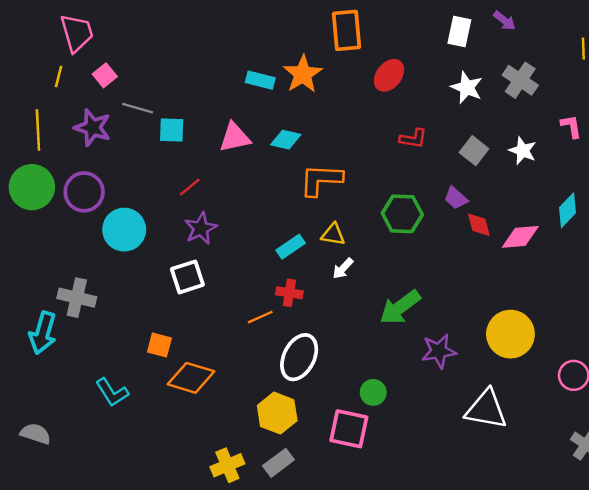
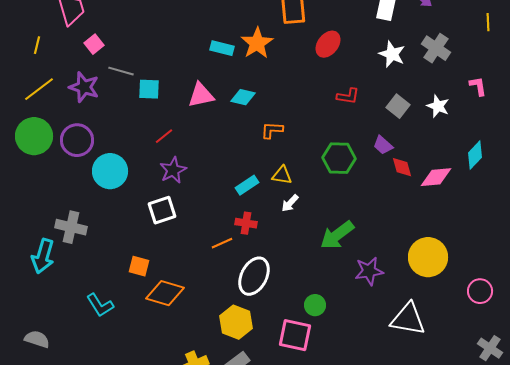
yellow line: (59, 77) -> (37, 45), moved
yellow line: (38, 130) -> (39, 89), turned 56
orange L-shape: (321, 180) -> (272, 130), size x0.6

